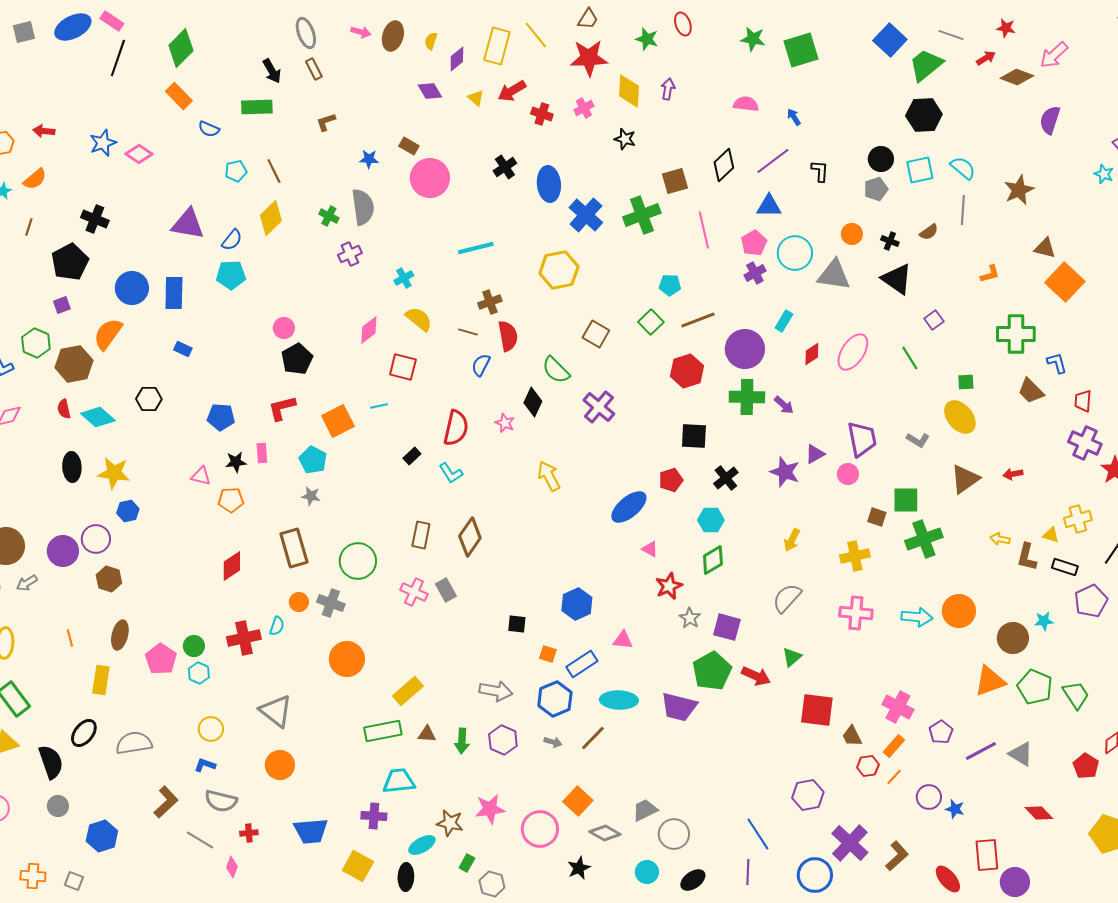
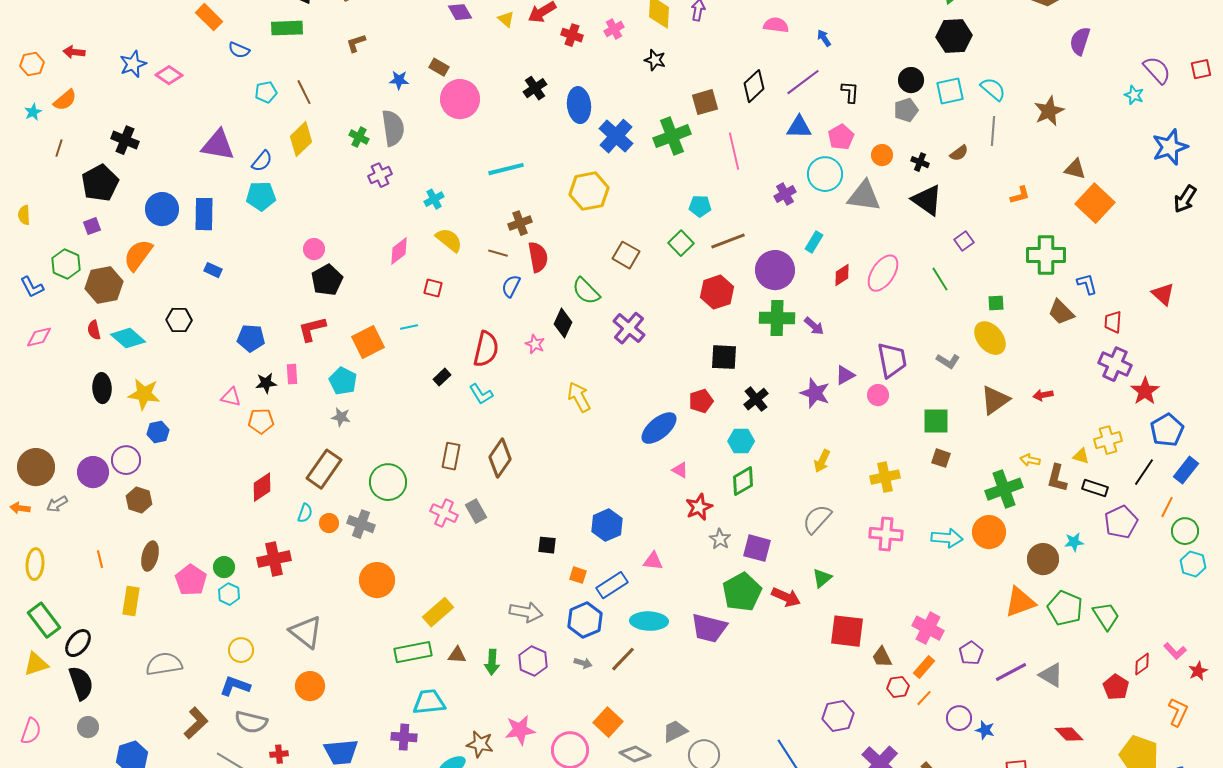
pink pentagon: (754, 243) -> (841, 137), moved
red square: (403, 367) -> (433, 288), size x0.7
brown square: (877, 517) -> (941, 458), moved
green cross: (924, 539) -> (1004, 489), moved
brown rectangle: (294, 548) -> (324, 469), turned 51
cyan semicircle: (277, 626) -> (305, 513), moved
black ellipse: (84, 733) -> (78, 643), moved
blue L-shape: (205, 765) -> (235, 686), size x1.4

